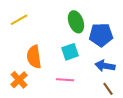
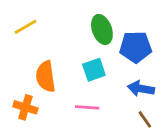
orange cross: (19, 80) -> (25, 107), turned -30

